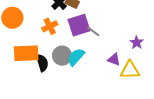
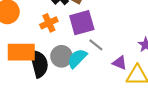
gray line: (93, 31) -> (96, 45), moved
black semicircle: (42, 63) -> (39, 64), size x1.4

